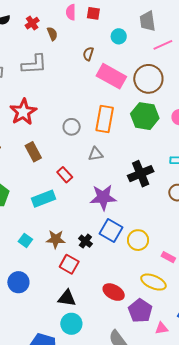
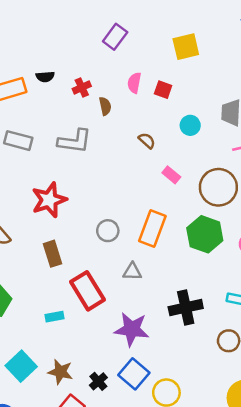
brown semicircle: (88, 54) -> (147, 141), turned 104
pink rectangle: (111, 76) -> (171, 175), size x0.5
red rectangle: (65, 175) -> (87, 291), size x1.8
cyan rectangle: (43, 199) -> (54, 317), size x0.6
cyan square: (25, 240) -> (21, 366), size x1.6

